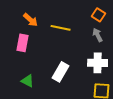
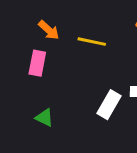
white rectangle: (61, 72) -> (109, 105), moved

